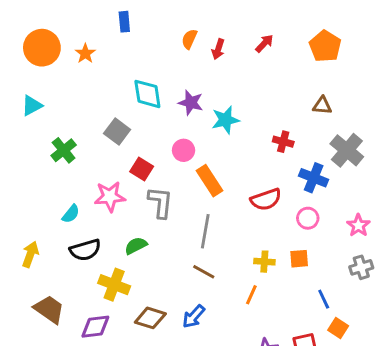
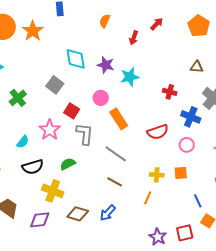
red arrow: (218, 49) -> (134, 38), moved
orange star: (85, 53) -> (33, 31), size x1.5
pink star: (110, 197) -> (50, 130), turned -30
gray line: (205, 231) -> (116, 154), turned -65

